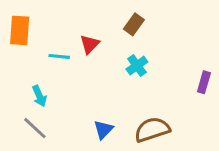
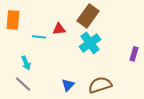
brown rectangle: (134, 24) -> (88, 16), size x1.6
red triangle: (90, 44) -> (59, 29), turned 40
cyan cross: (137, 66) -> (90, 43), size x1.5

